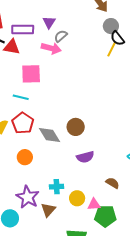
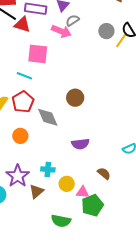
gray circle: (111, 26) -> (106, 31), moved
brown circle: (76, 127) -> (75, 98), moved
green pentagon: (105, 216) -> (92, 205), turned -30

